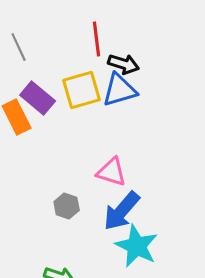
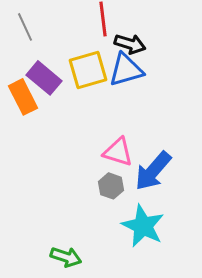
gray hexagon: (67, 206) -> (111, 186), moved
blue arrow: (122, 211) -> (153, 171), moved

